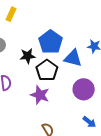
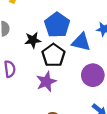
purple star: (40, 95) -> (46, 82), turned 30

